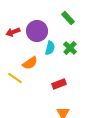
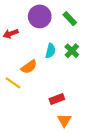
purple circle: (37, 31) -> (40, 16), moved
red rectangle: (59, 84) -> (57, 99), moved

